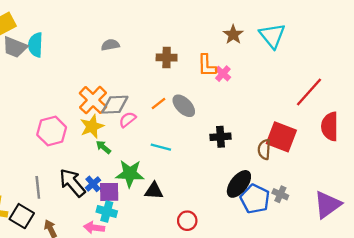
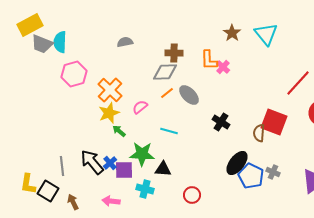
gray diamond: (115, 105) -> (165, 72), moved
pink hexagon: (52, 131) -> (74, 74), moved
black cross: (221, 137) -> (221, 122), turned 36
cyan cross: (107, 211) -> (145, 189), moved

